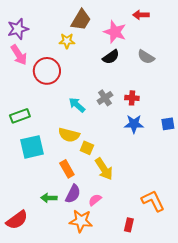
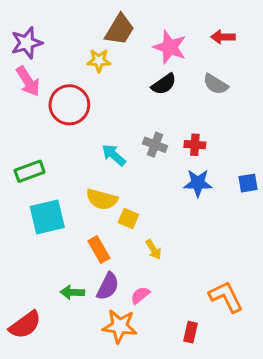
red arrow: (141, 15) -> (223, 37), moved
gray cross: (105, 98) -> (155, 145), turned -35
yellow arrow: (104, 169) -> (154, 249), size x0.6

